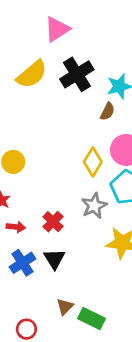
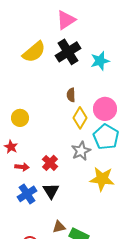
pink triangle: (57, 29) -> (66, 20), moved
brown semicircle: (107, 111) -> (71, 95), moved, turned 152
brown triangle: (65, 307) -> (59, 227), turned 32

